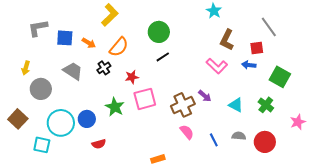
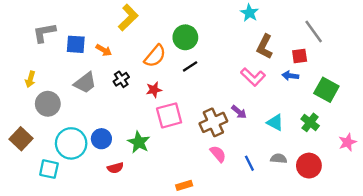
orange semicircle: (119, 47) -> (155, 56), moved
gray trapezoid: (73, 71) -> (85, 83), turned 110
green star: (115, 107) -> (139, 142), moved

